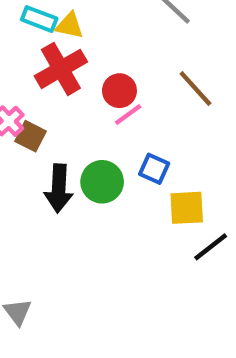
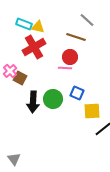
brown line: (195, 88) -> (76, 37), moved, turned -30
red circle: (119, 91) -> (70, 57), moved
pink line: (128, 115) -> (65, 68), turned 40

